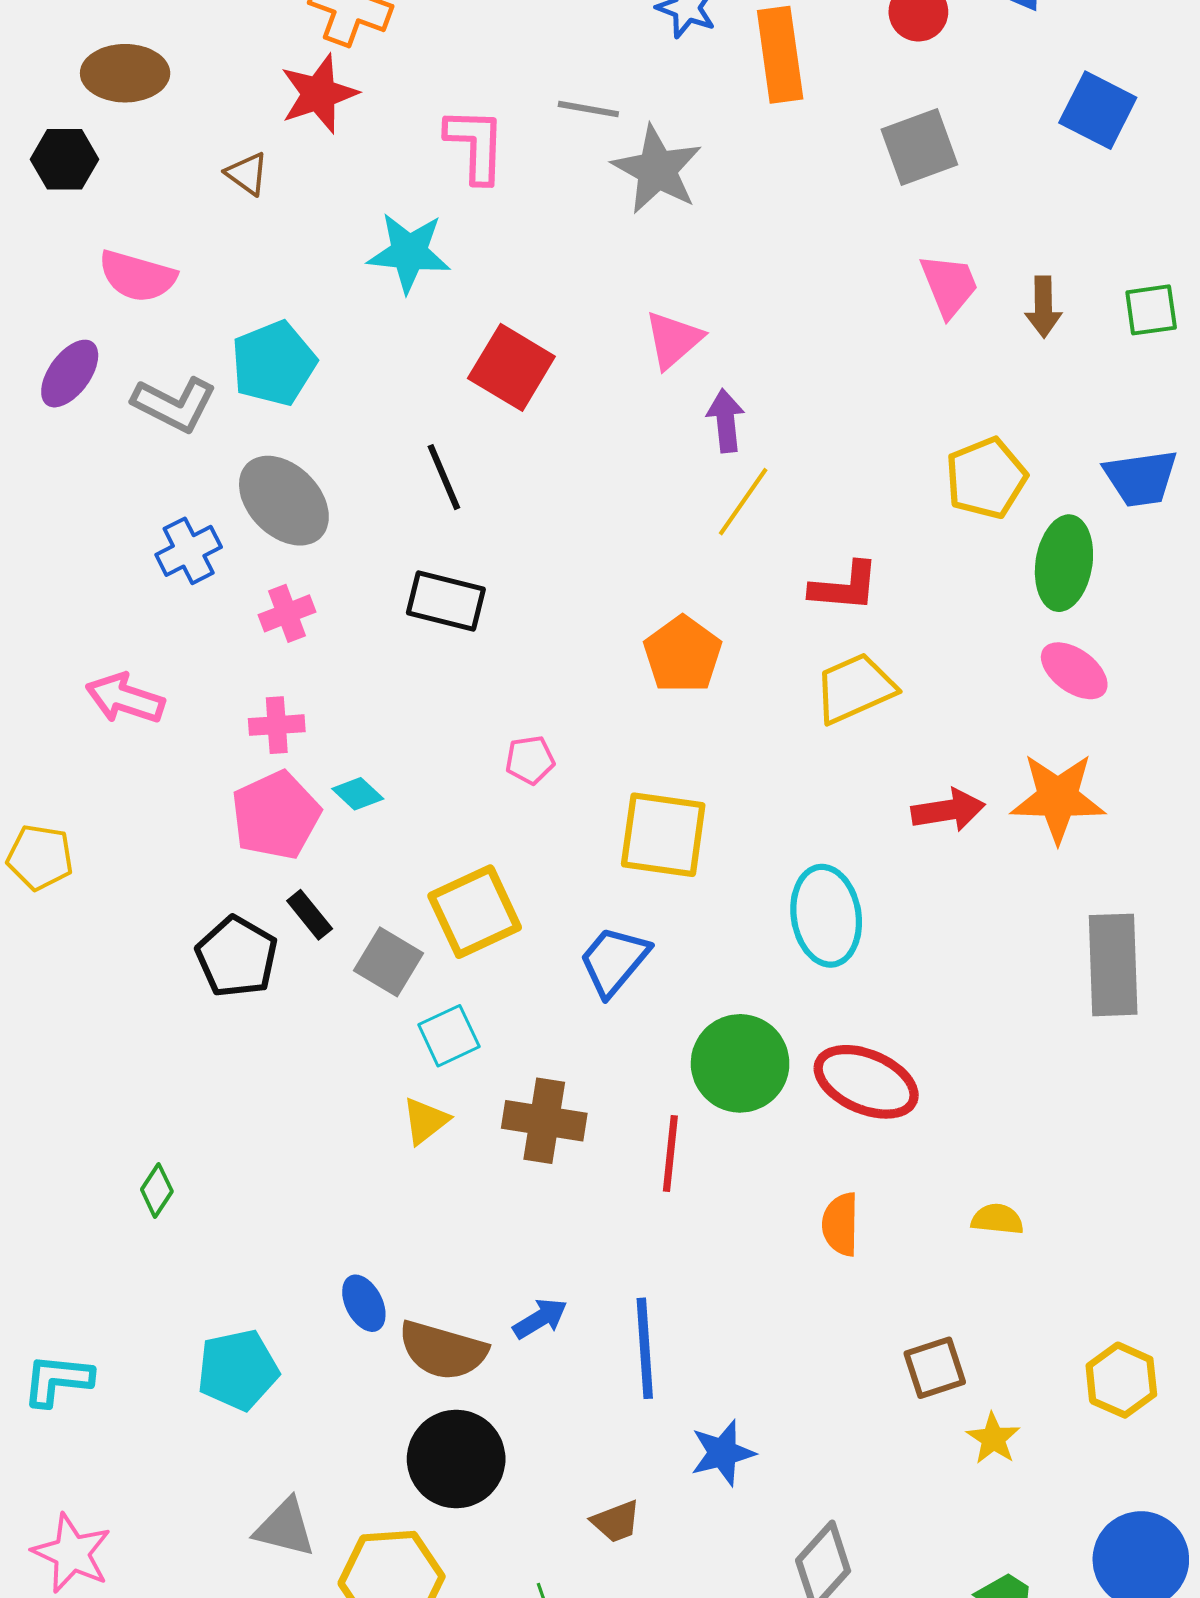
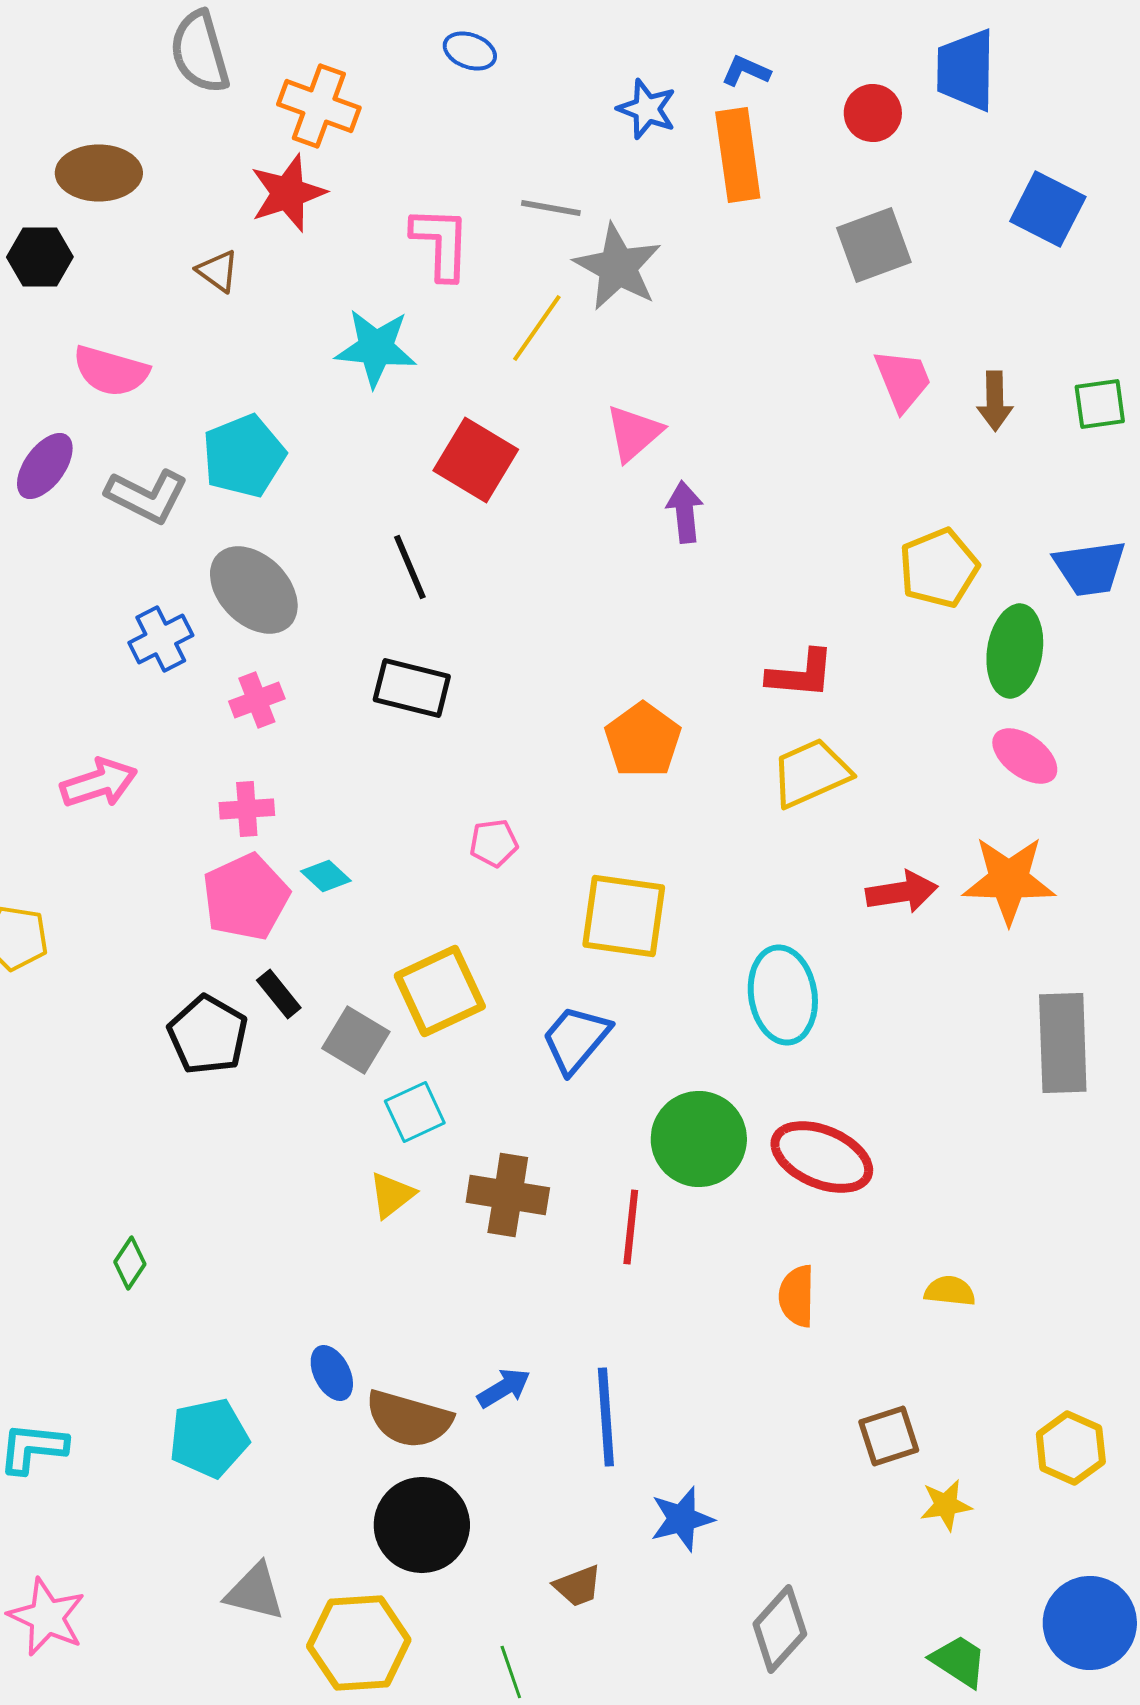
yellow line: (743, 502) -> (537, 328), moved
pink arrow: (125, 698) -> (99, 783), turned 144
yellow star: (993, 1438) -> (946, 1505), turned 30

